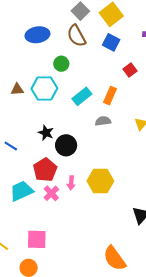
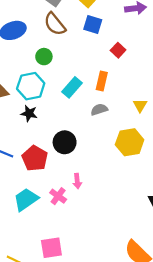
black star: (46, 133) -> (29, 113), moved
red pentagon: (45, 170) -> (35, 158), moved
yellow hexagon: (100, 181) -> (130, 142), moved

